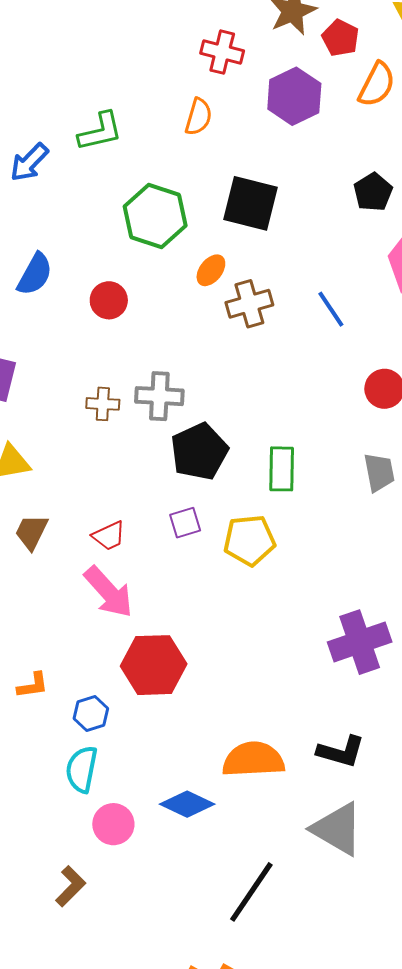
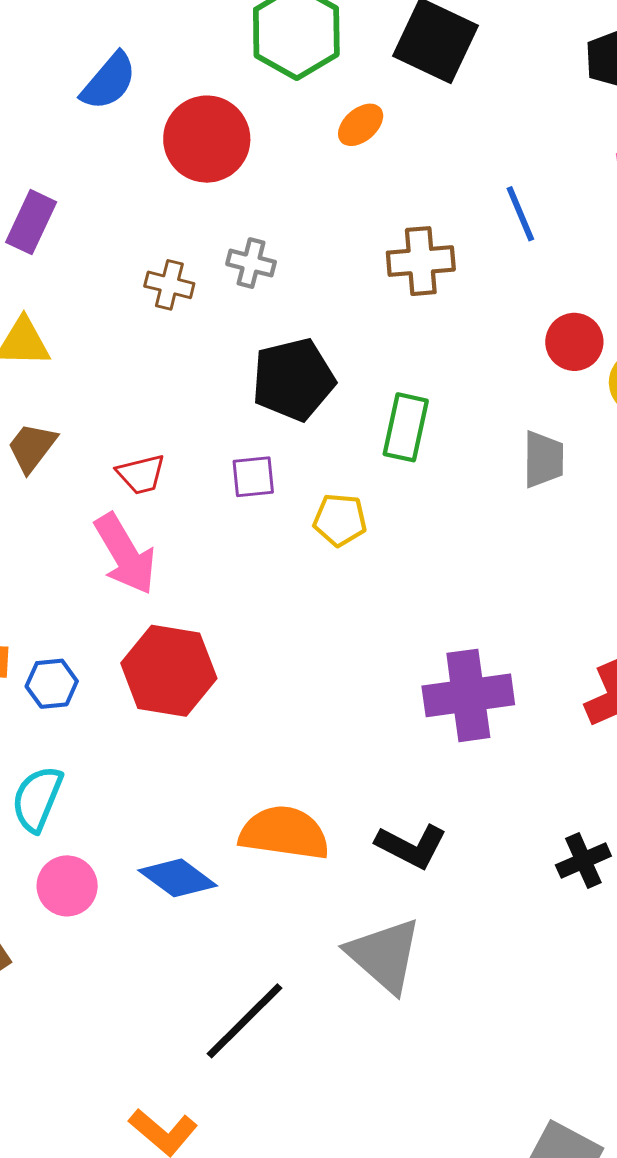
red circle: (109, 300) -> (207, 139), size x1.6
brown cross: (249, 304) -> (421, 261), moved
gray cross: (159, 396) -> (251, 263), moved, size x0.7
yellow pentagon: (249, 540) -> (340, 520), size x0.7
blue hexagon: (91, 713) -> (52, 684), moved

